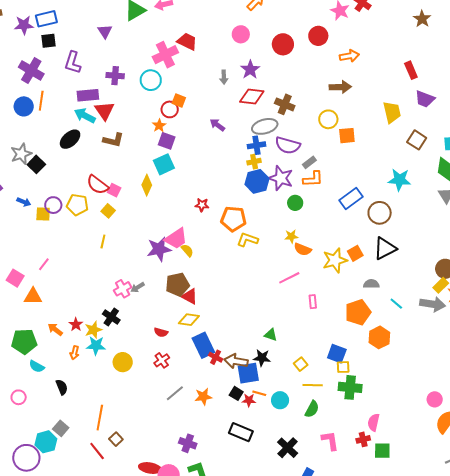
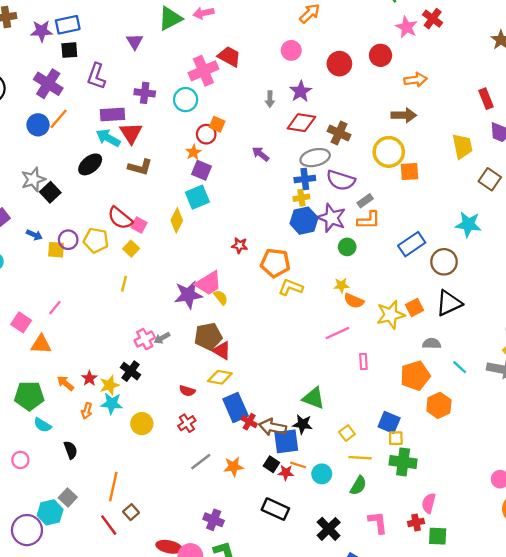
orange line: (41, 101) -> (58, 119), turned 30
yellow circle: (328, 119) -> (389, 152), size x1.4
green triangle: (271, 335) -> (314, 398), size x1.5

